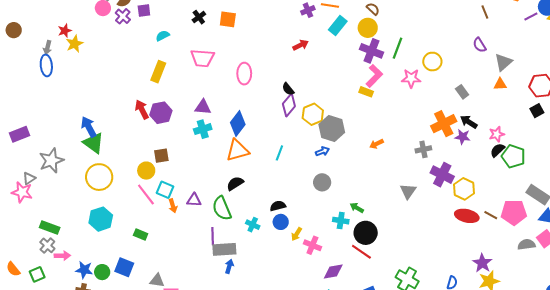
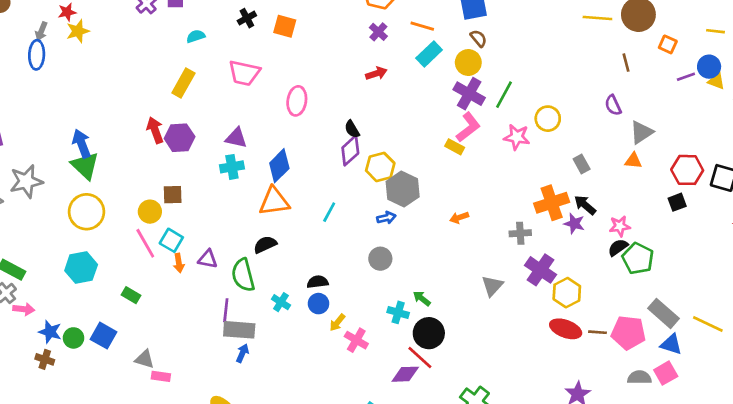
purple cross: (308, 10) -> (378, 32), moved, turned -32
brown line: (491, 215) -> (597, 332), turned -32
purple diamond: (333, 271) -> (405, 374), moved

